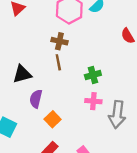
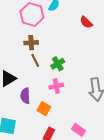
green cross: (93, 75) -> (58, 64), moved
pink cross: (93, 101) -> (56, 86), moved

